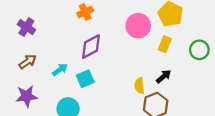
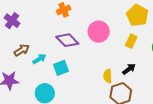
pink circle: (138, 26) -> (99, 32), moved
purple diamond: (91, 47) -> (67, 40), turned 70
brown arrow: (28, 62) -> (22, 50), moved

